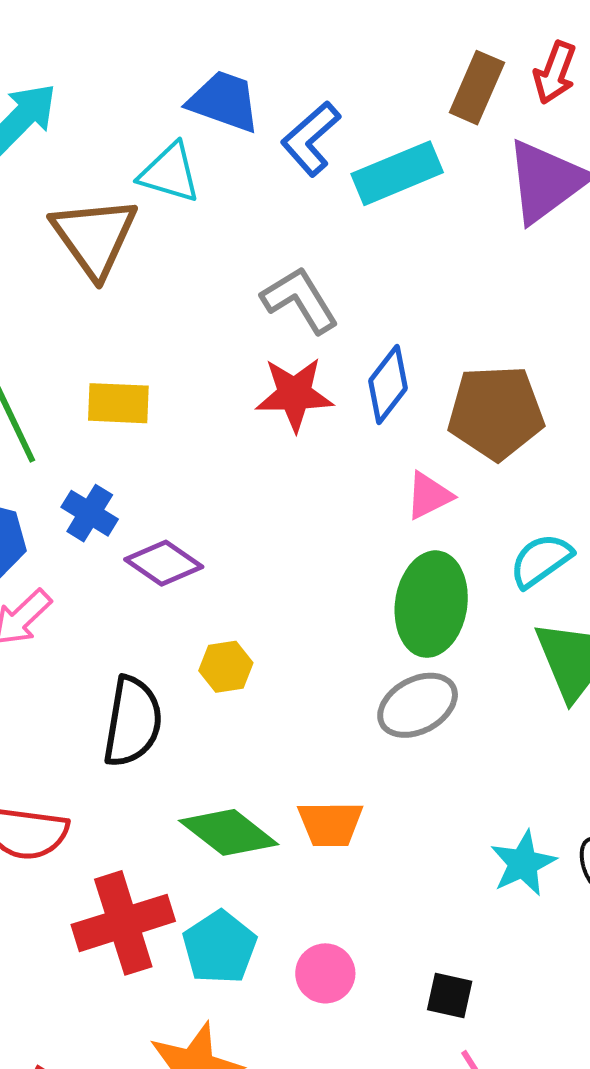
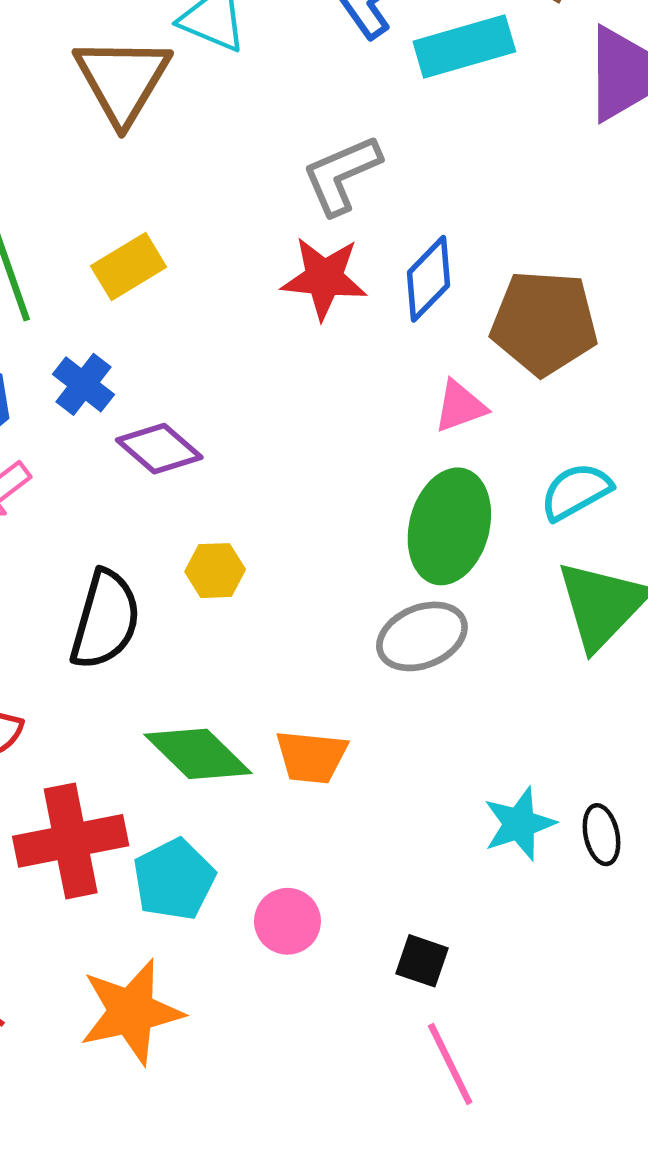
gray L-shape: (300, 300) -> (342, 175), turned -88
yellow rectangle: (118, 403) -> (129, 266), turned -40

